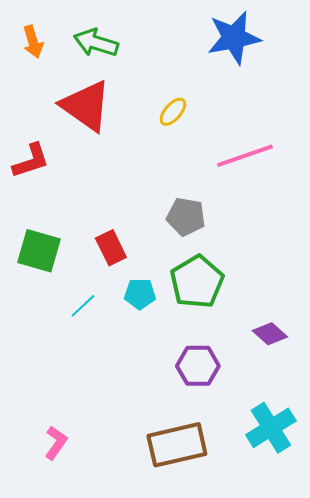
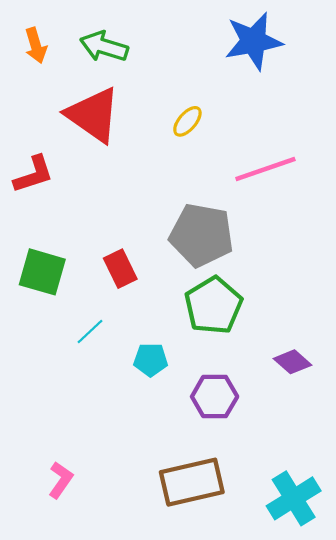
gray pentagon: (186, 217) -> (202, 235), size x1.5
cyan pentagon: (140, 294) -> (151, 360), moved
cyan cross: (271, 428) -> (294, 498), moved

